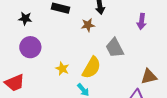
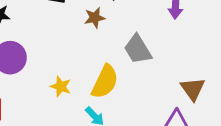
brown triangle: (149, 77) -> (193, 89), turned -48

